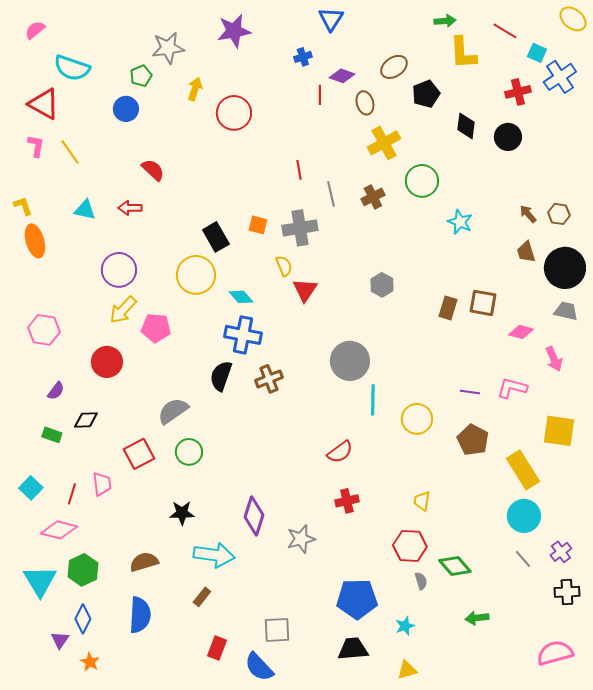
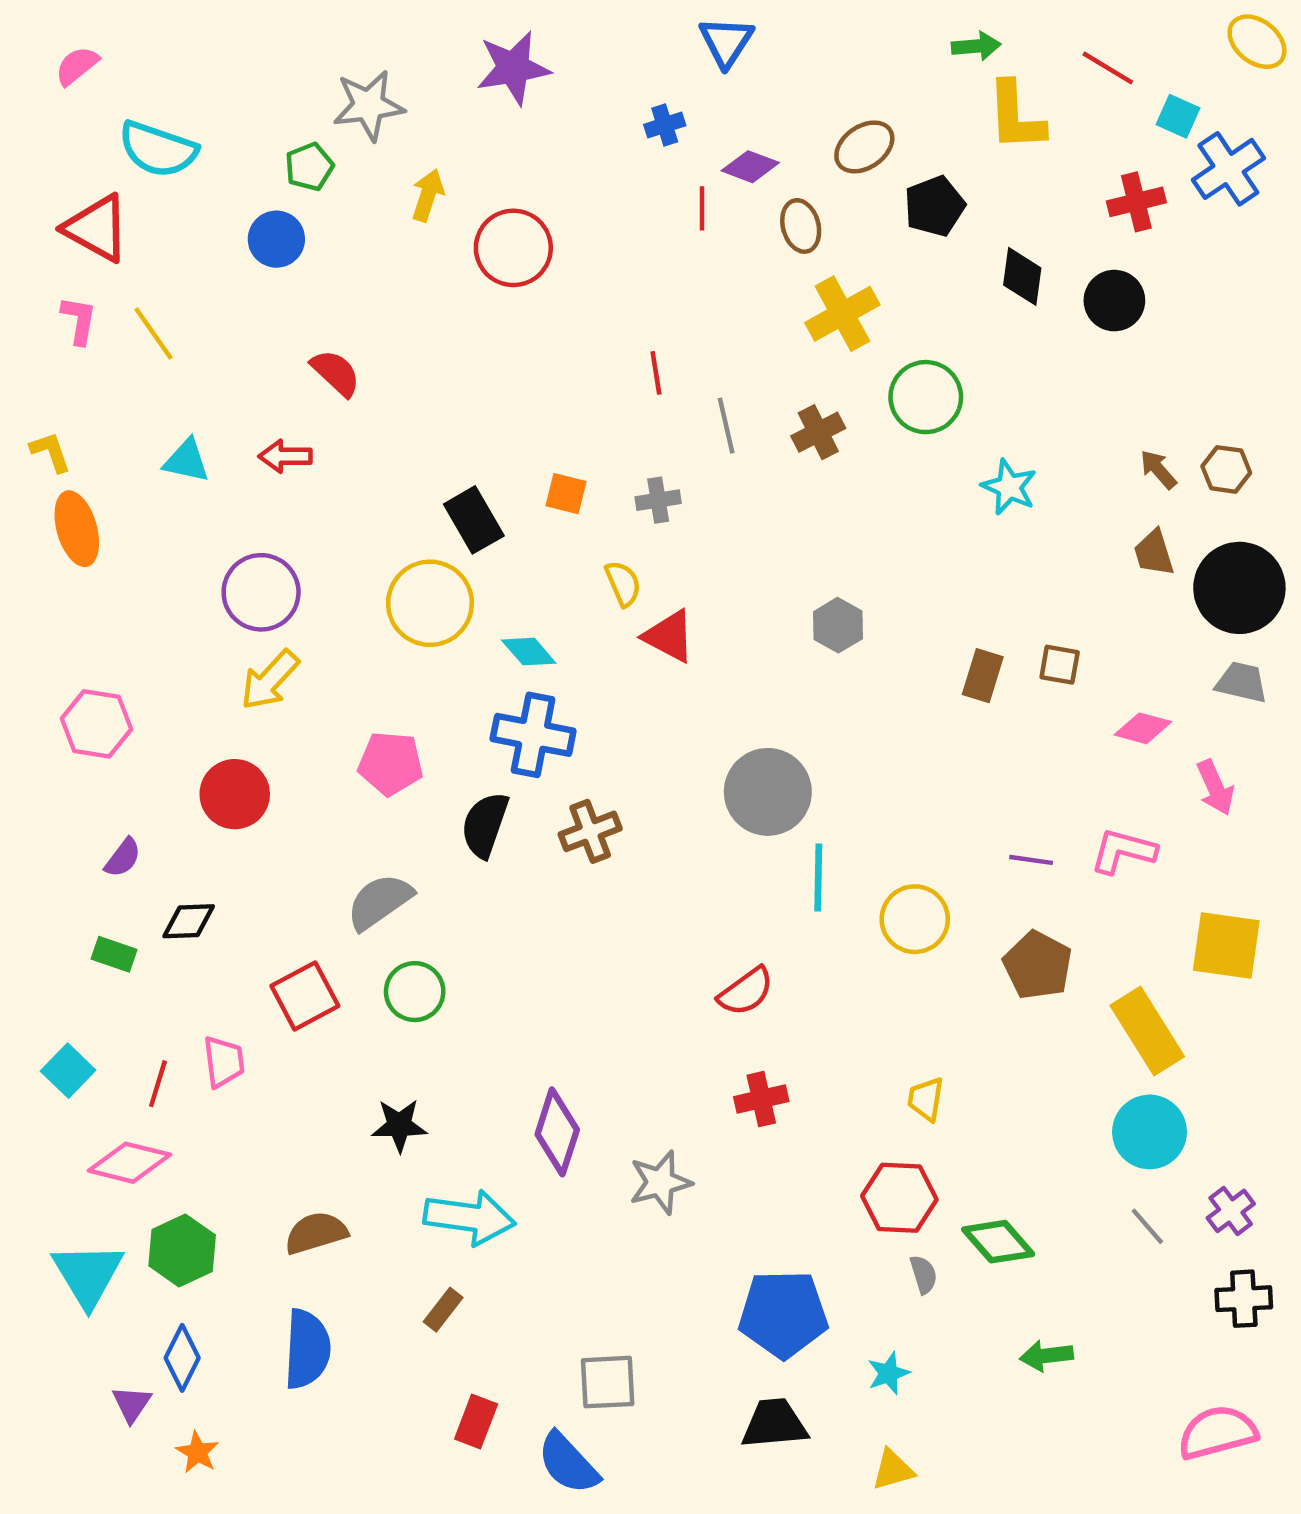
gray cross: (300, 228) -> (658, 500), size x0.6
red triangle: (305, 290) -> (669, 636), turned -36
brown square: (483, 303) -> (1060, 665), size x0.7
pink pentagon: (156, 328) -> (390, 763), moved

